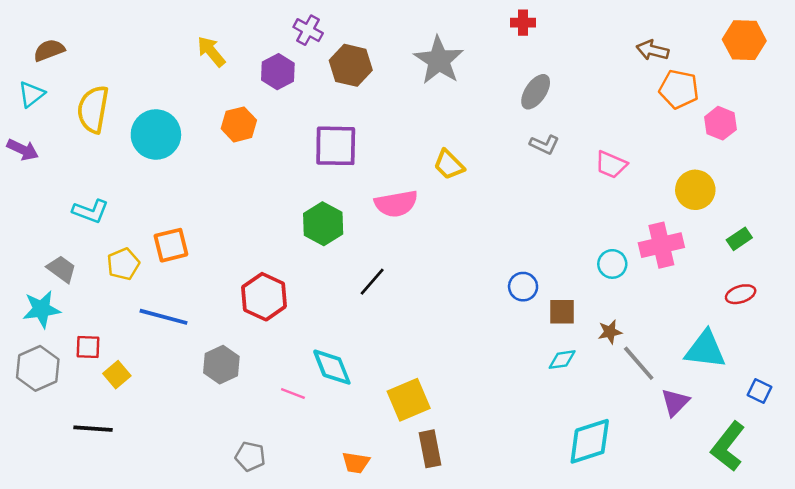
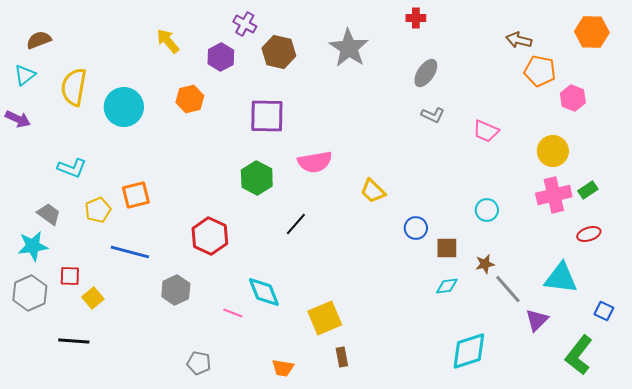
yellow trapezoid: (449, 165) -> (373, 191), moved
pink cross: (661, 245) -> (554, 195), moved
brown rectangle: (430, 449) -> (342, 357), size x0.7

